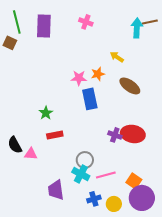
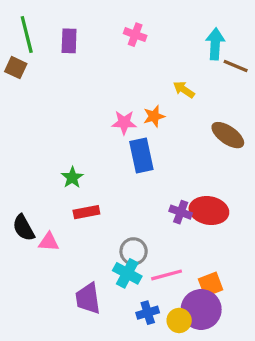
brown line: (150, 22) -> (236, 66), moved, turned 35
purple rectangle: (44, 26) -> (69, 41), size x0.7
brown ellipse: (130, 86) -> (228, 135), moved
orange square: (134, 181) -> (211, 284), turned 35
purple circle: (142, 198) -> (201, 309), moved

